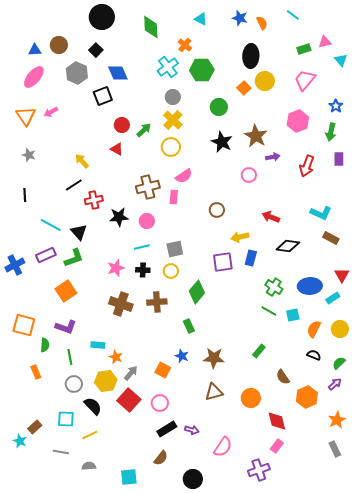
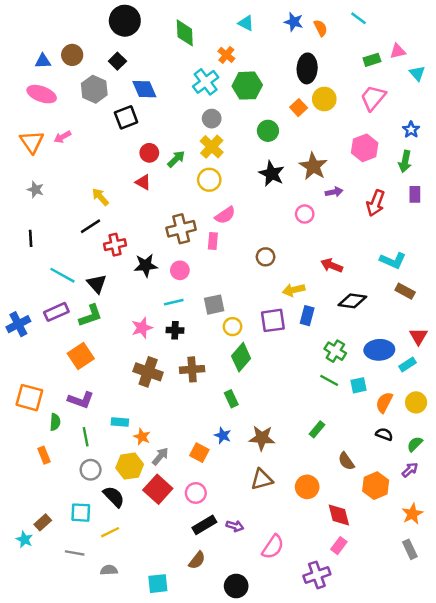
pink ellipse: (34, 77) -> (42, 94), turned 70
yellow circle: (171, 271) -> (232, 327), moved

